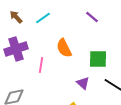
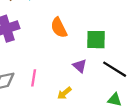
pink line: (41, 65) -> (34, 78), moved

